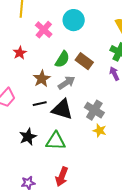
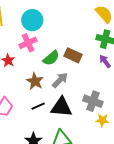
cyan circle: (74, 20) -> (32, 20), moved
pink cross: (44, 30) -> (28, 43), moved, turned 36
green semicircle: (62, 59) -> (51, 58), turned 30

